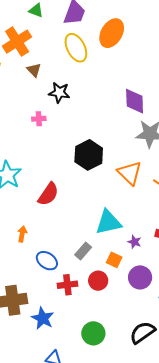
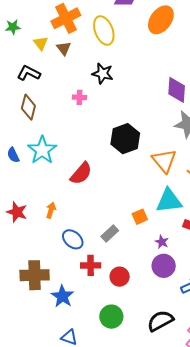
yellow ellipse: (76, 48) -> (104, 31), moved
brown triangle: (34, 70) -> (64, 48), moved
cyan triangle: (108, 222) -> (169, 201), moved
purple star: (134, 242) -> (162, 242), moved
orange square: (114, 260) -> (140, 217), moved, turned 35
red circle: (98, 281) -> (120, 277), moved

